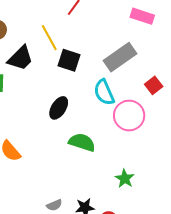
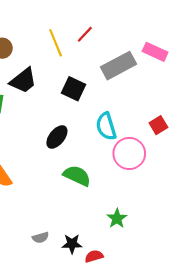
yellow line: (49, 38) -> (56, 43), moved
gray rectangle: (120, 57) -> (118, 66), moved

